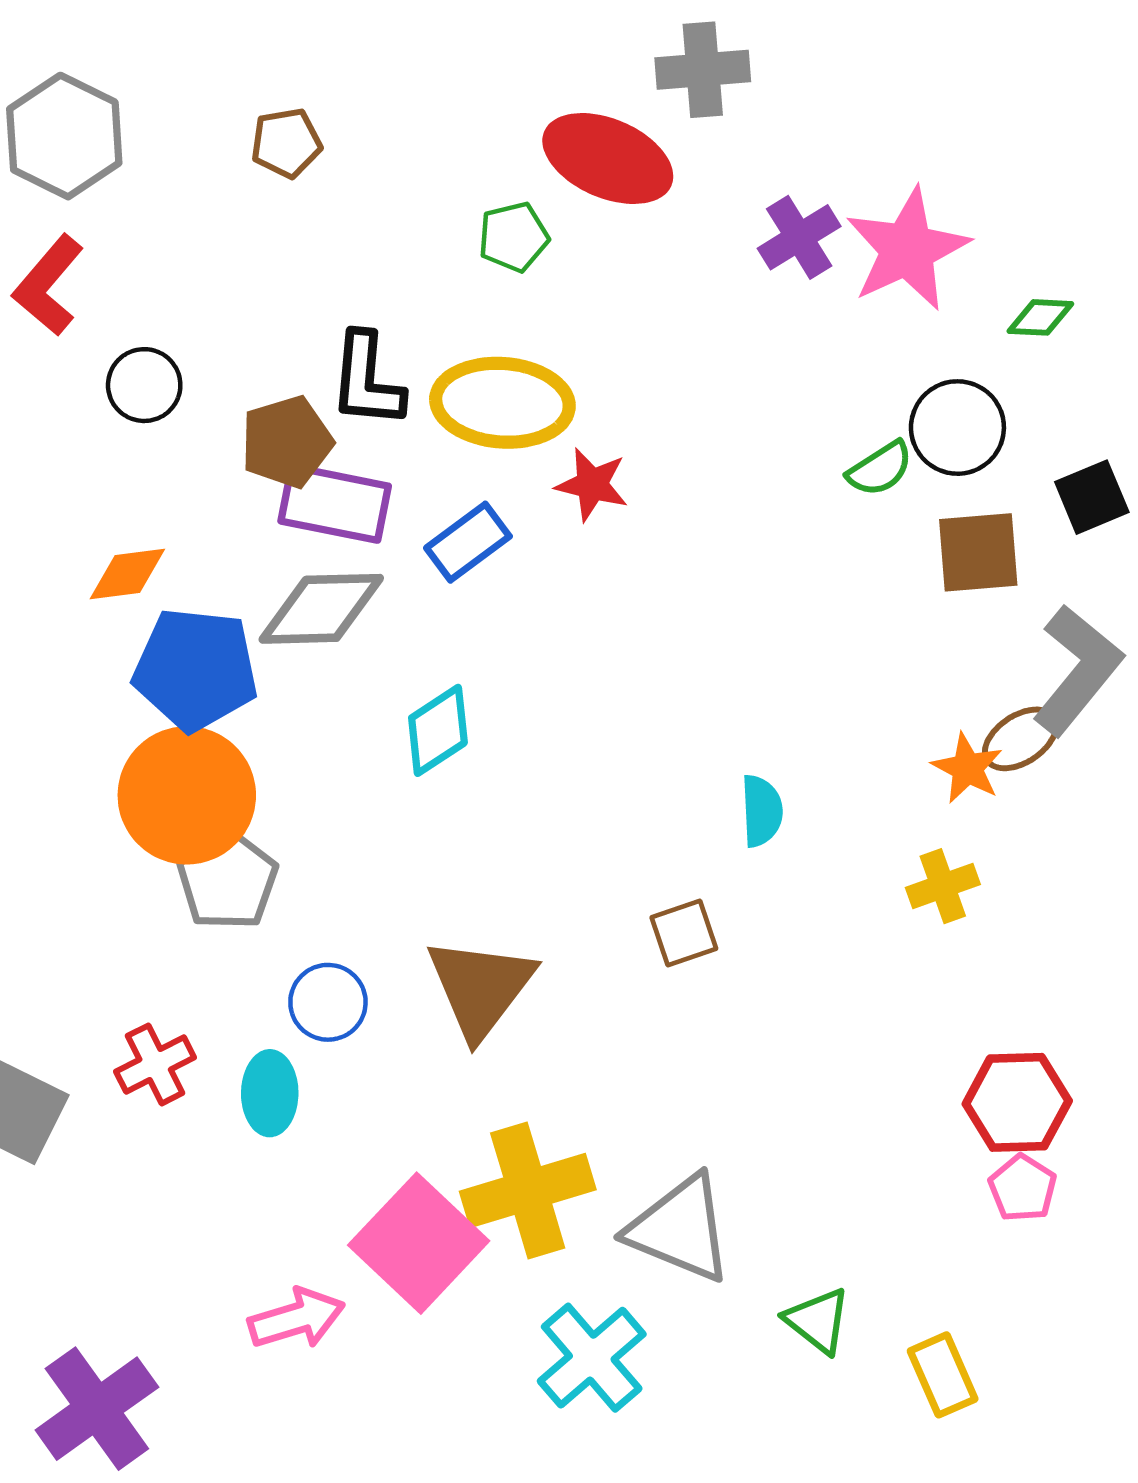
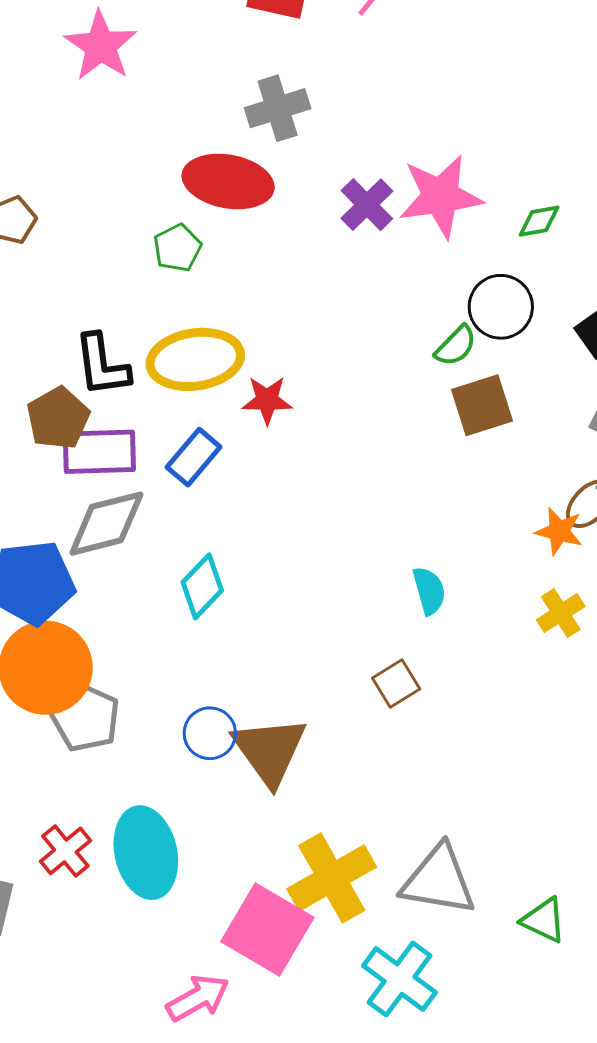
pink star: (907, 249) -> (441, 196), turned 30
brown square: (978, 552) -> (482, 405), moved
blue circle: (328, 1002) -> (210, 733), moved
cyan ellipse: (270, 1093) -> (146, 853), size x1.6

